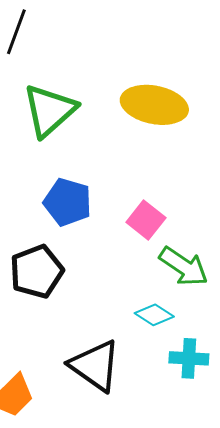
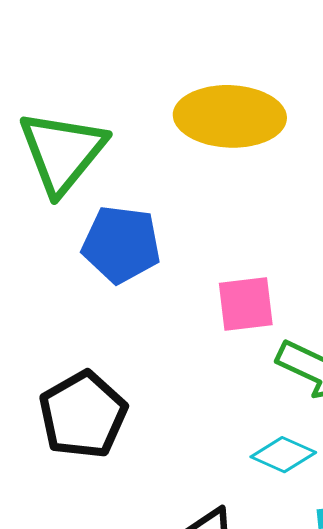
blue pentagon: (68, 202) -> (121, 244), moved
pink square: (146, 220) -> (246, 304), turned -36

